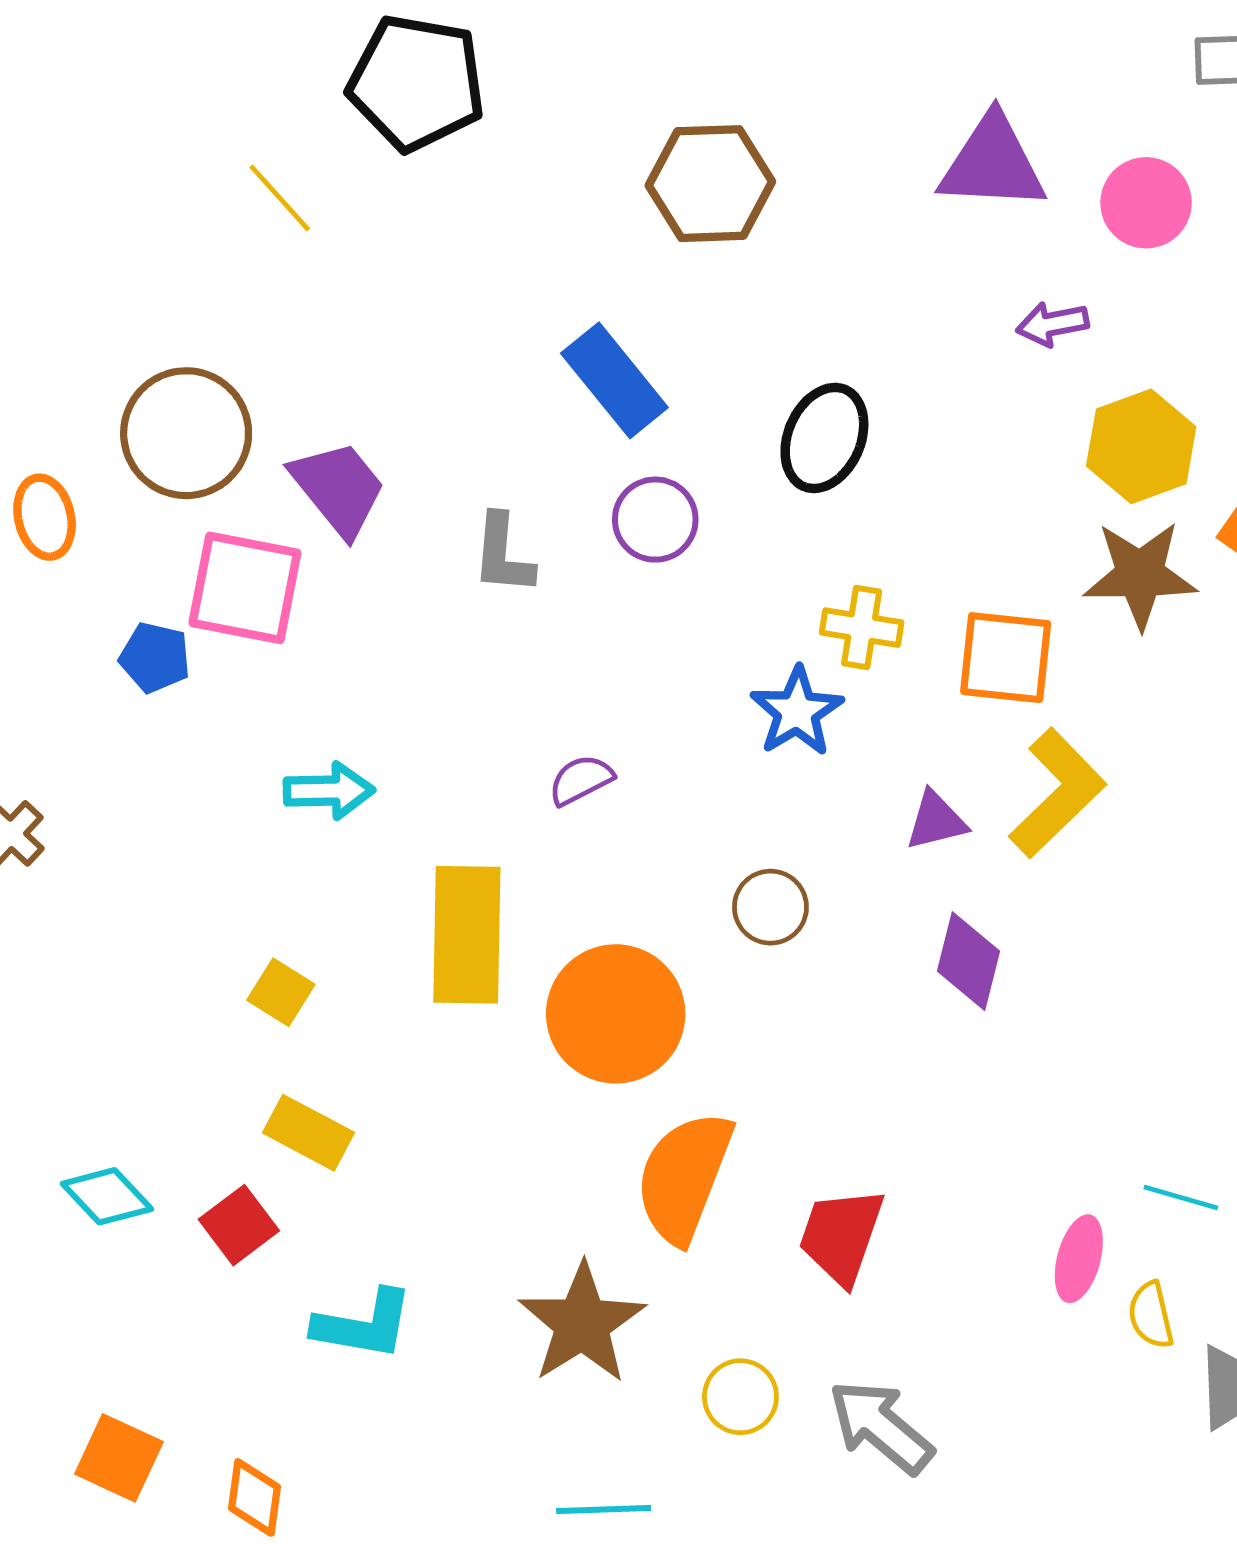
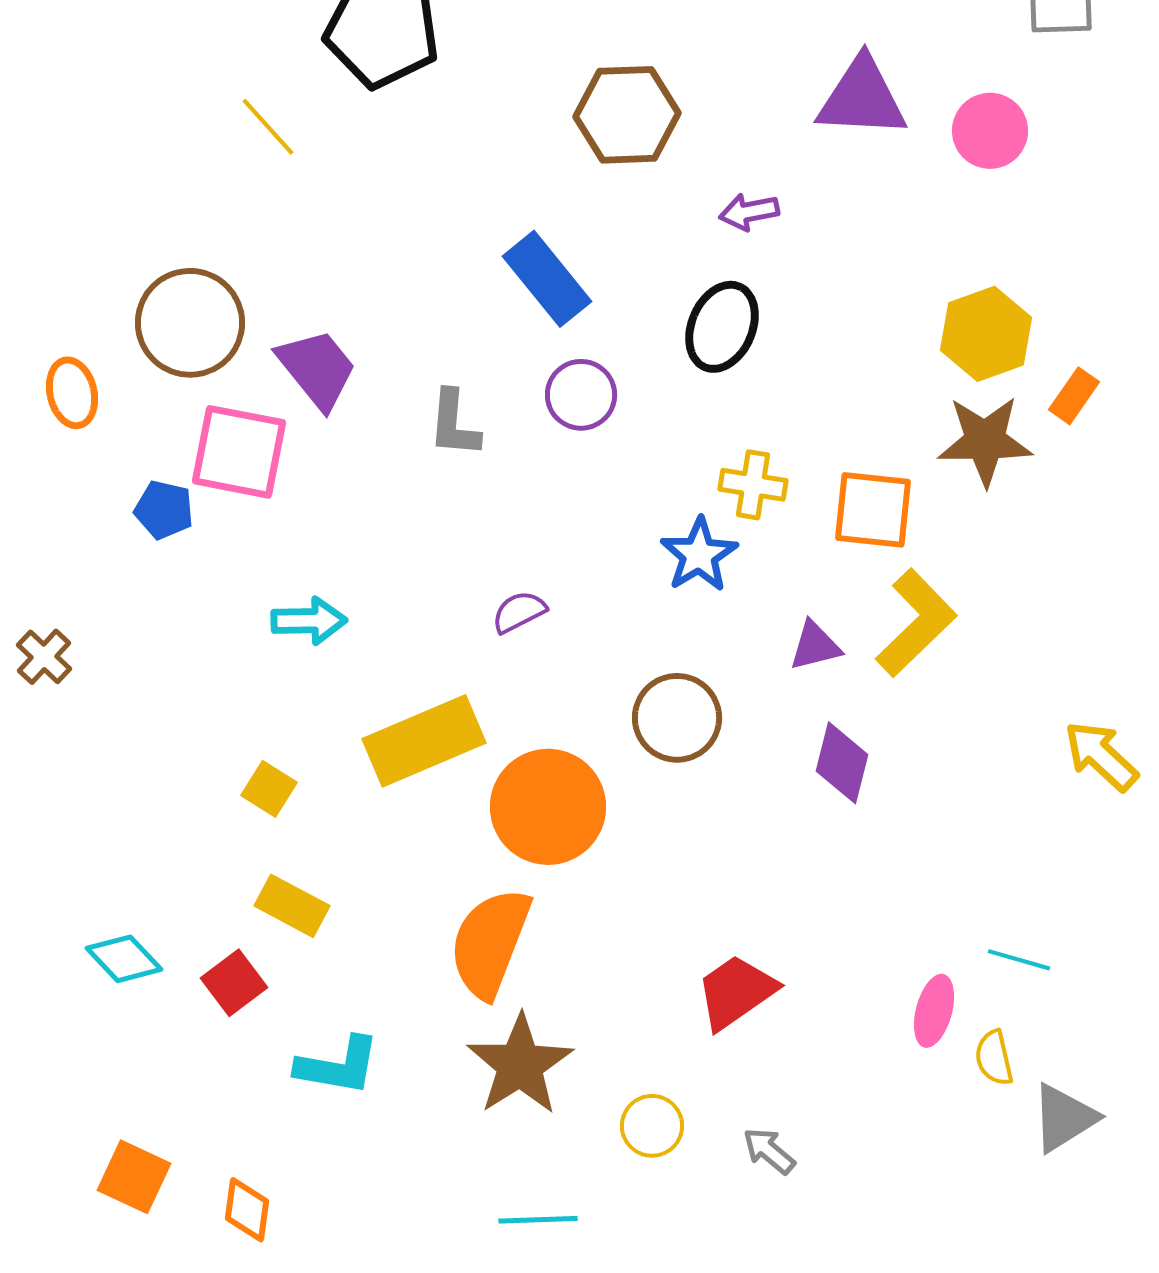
purple arrow: (1052, 324) -> (749, 212), moved
brown circle: (770, 907) -> (677, 718), size x1.4
yellow rectangle: (467, 935) -> (424, 741), turned 66
orange semicircle: (684, 1177) -> (490, 943), moved
red trapezoid: (841, 1236) -> (736, 992), turned 36
gray arrow: (881, 1427) -> (769, 1151), size x0.6

